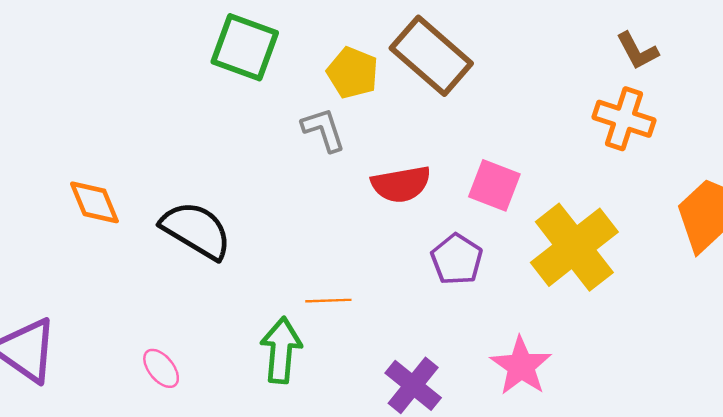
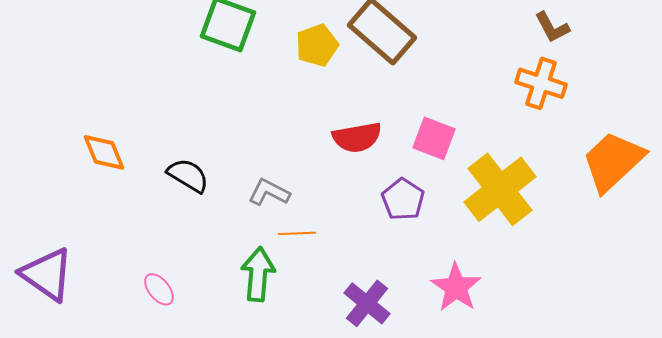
yellow pentagon: (353, 73) -> (317, 45), turned 30
gray L-shape: (323, 130) -> (269, 192), moved, turned -45
black semicircle: (196, 230) -> (188, 175), size x0.7

